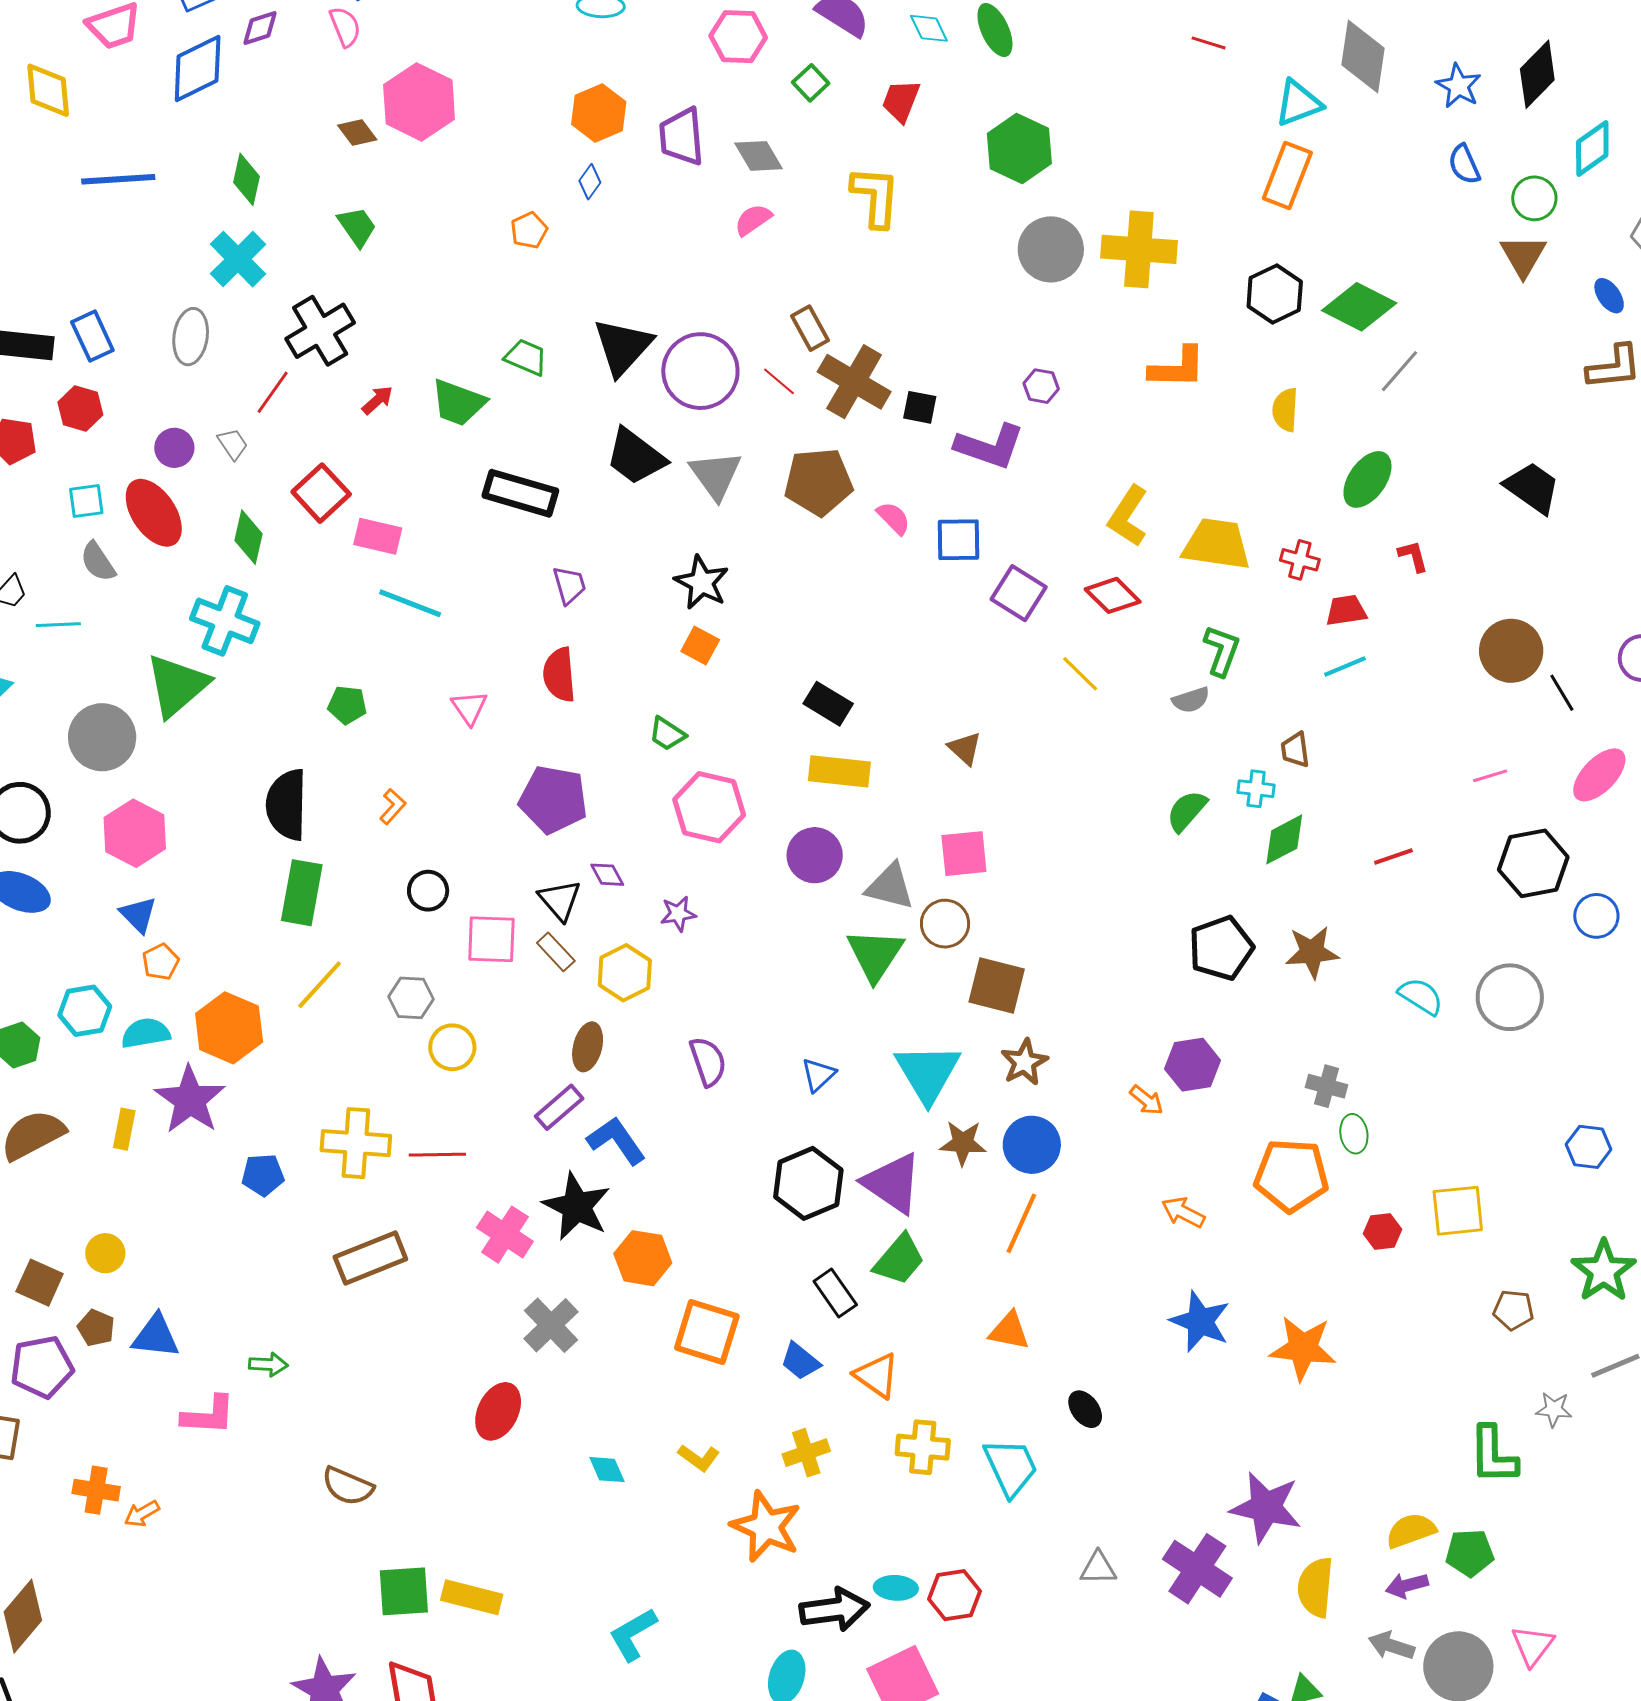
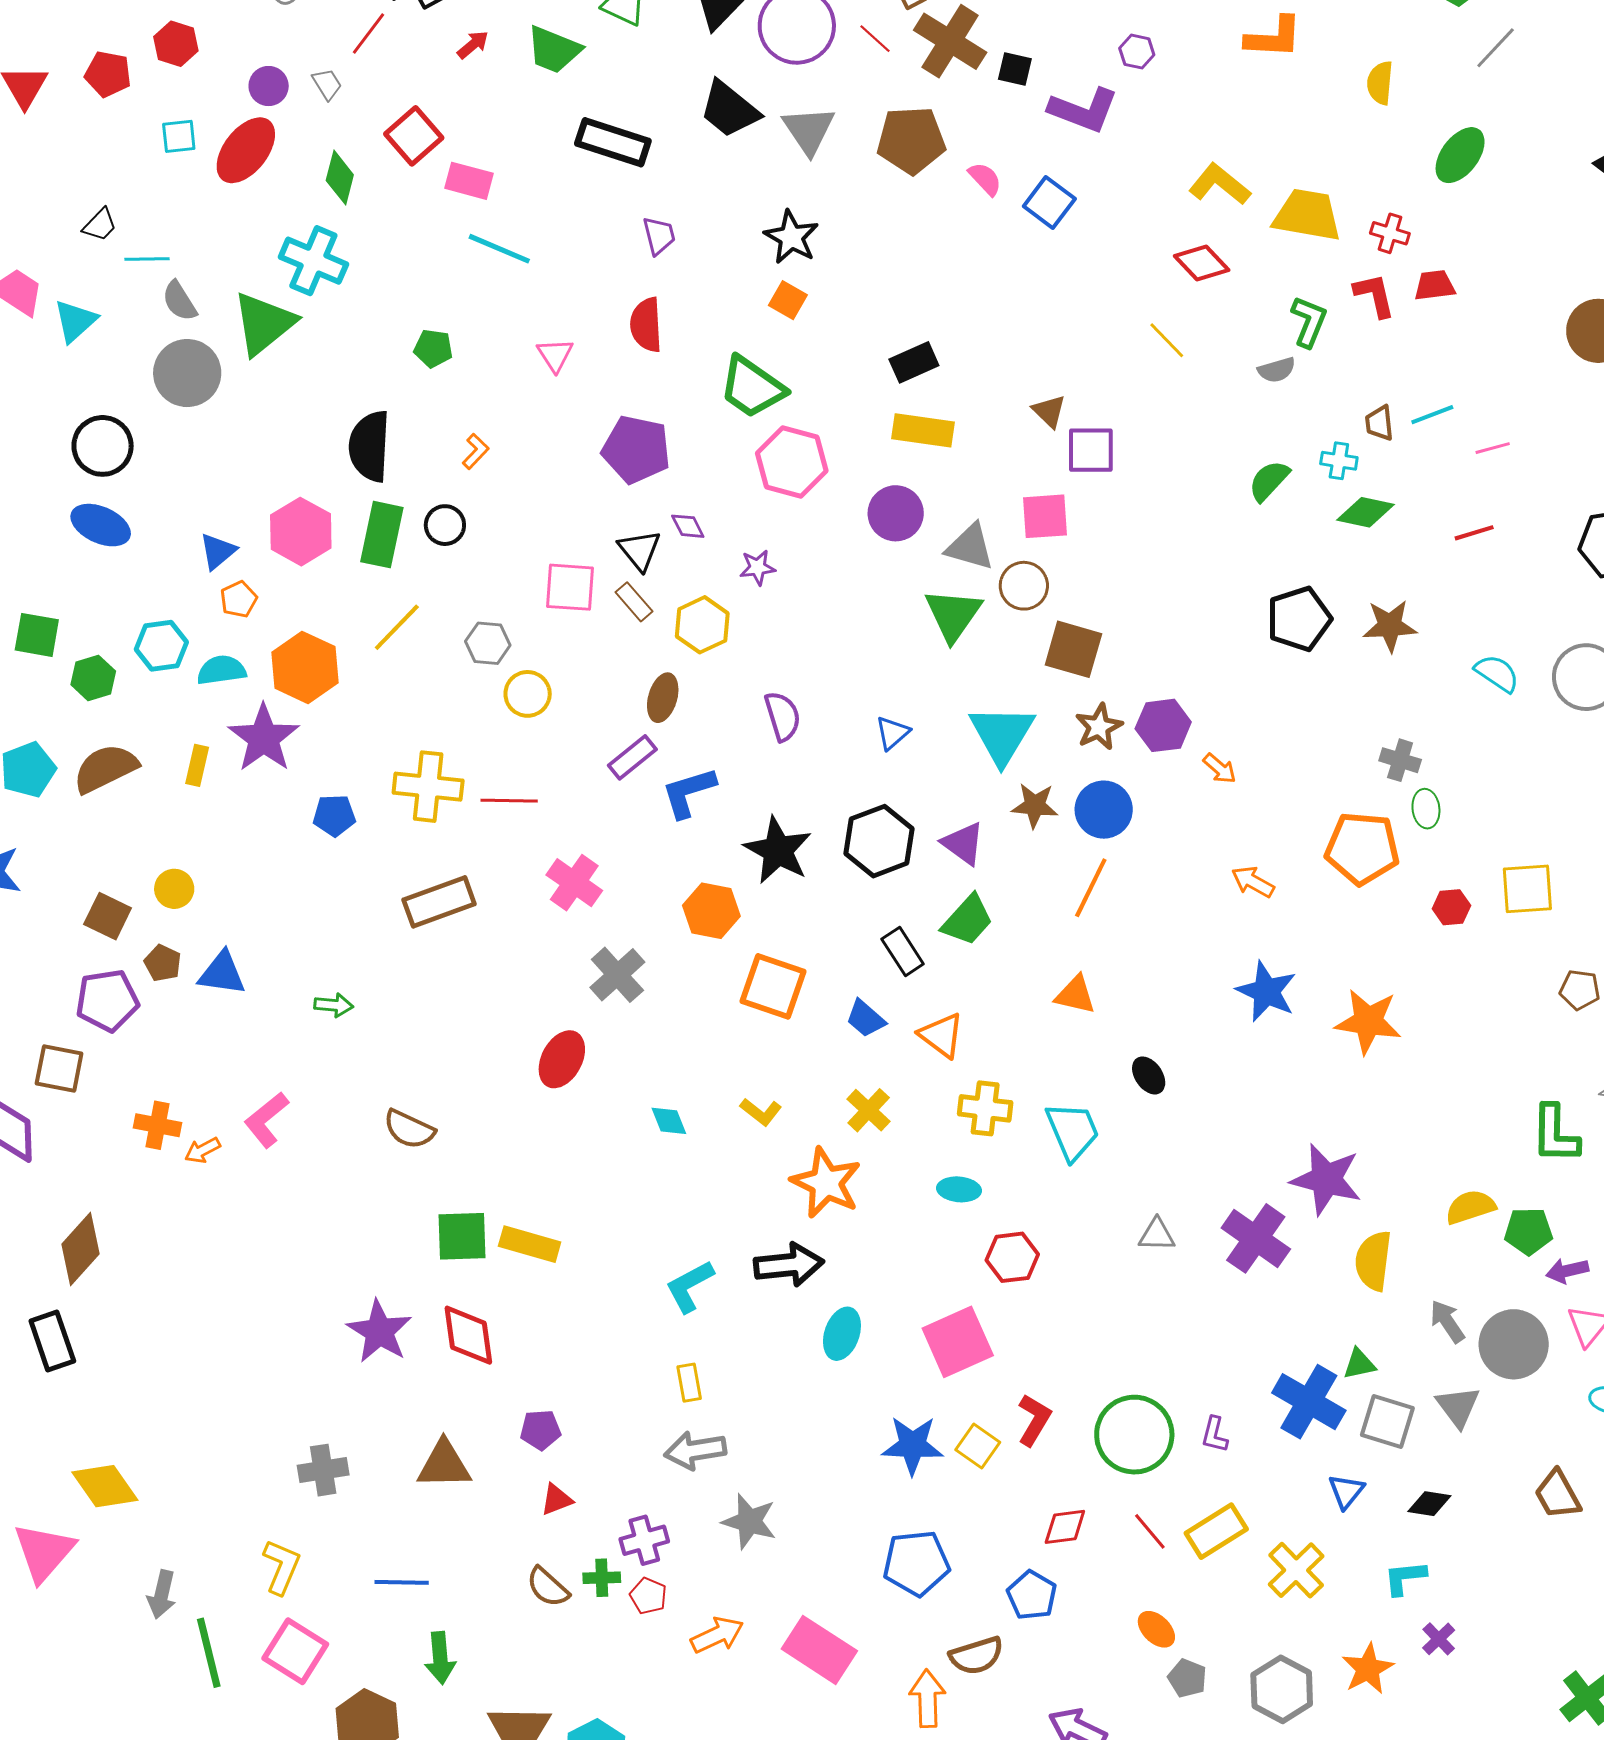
red ellipse: (154, 513) -> (246, 150), turned 70
yellow L-shape: (1128, 516) -> (1220, 184), turned 94
blue square: (958, 540) -> (1049, 202), turned 36
red L-shape: (1413, 556) -> (1375, 295), moved, size x1.4
gray semicircle: (98, 562) -> (179, 301), moved
purple square: (1019, 593) -> (1091, 450), moved, turned -34
cyan line: (1345, 667) -> (1432, 415), moved
black rectangle: (828, 704) -> (914, 362), turned -57
green trapezoid: (667, 734) -> (752, 387), size x1.8
pink line: (1490, 776) -> (1493, 448), moved
pink hexagon: (135, 833) -> (301, 532), moved
green diamond: (1284, 839) -> (1366, 512), turned 38
black circle: (428, 891) -> (445, 525), moved
blue triangle: (138, 915) -> (218, 551), turned 33
purple hexagon: (1193, 1065) -> (1163, 725), moved
blue L-shape: (616, 1141) -> (689, 792), turned -74
purple triangle: (892, 1183) -> (963, 843), size x0.7
black star: (577, 1206) -> (778, 850), moved
pink L-shape: (208, 1415) -> (266, 1120), moved, turned 136
yellow cross: (806, 1453) -> (869, 1110), turned -30
purple arrow: (1407, 1585) -> (1567, 1271), moved
cyan ellipse: (896, 1588) -> (959, 1189), moved
black arrow: (835, 1609) -> (789, 1265), moved
gray arrow: (1391, 1646) -> (1447, 1321), turned 36

